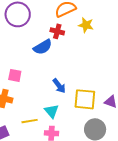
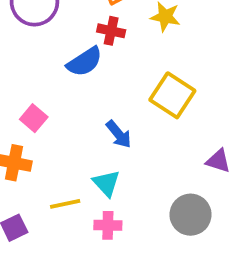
pink square: (15, 75) -> (34, 118), turned 32
yellow square: (85, 99) -> (172, 95), moved, turned 30

